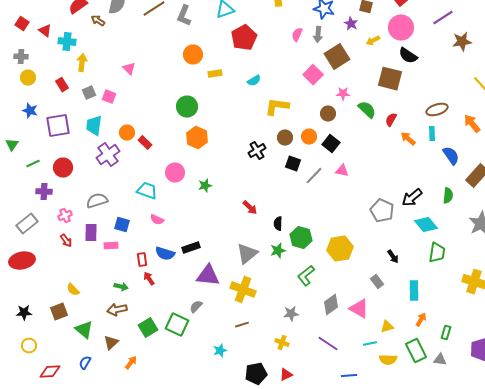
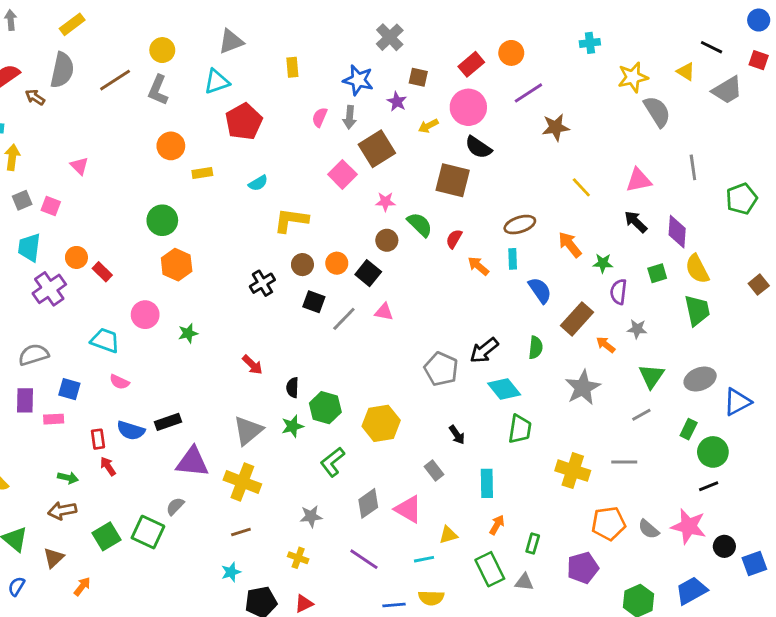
brown circle: (328, 114) -> (387, 240), moved
cyan star: (220, 351) -> (231, 572), moved
yellow semicircle: (388, 360) -> (431, 598), moved

